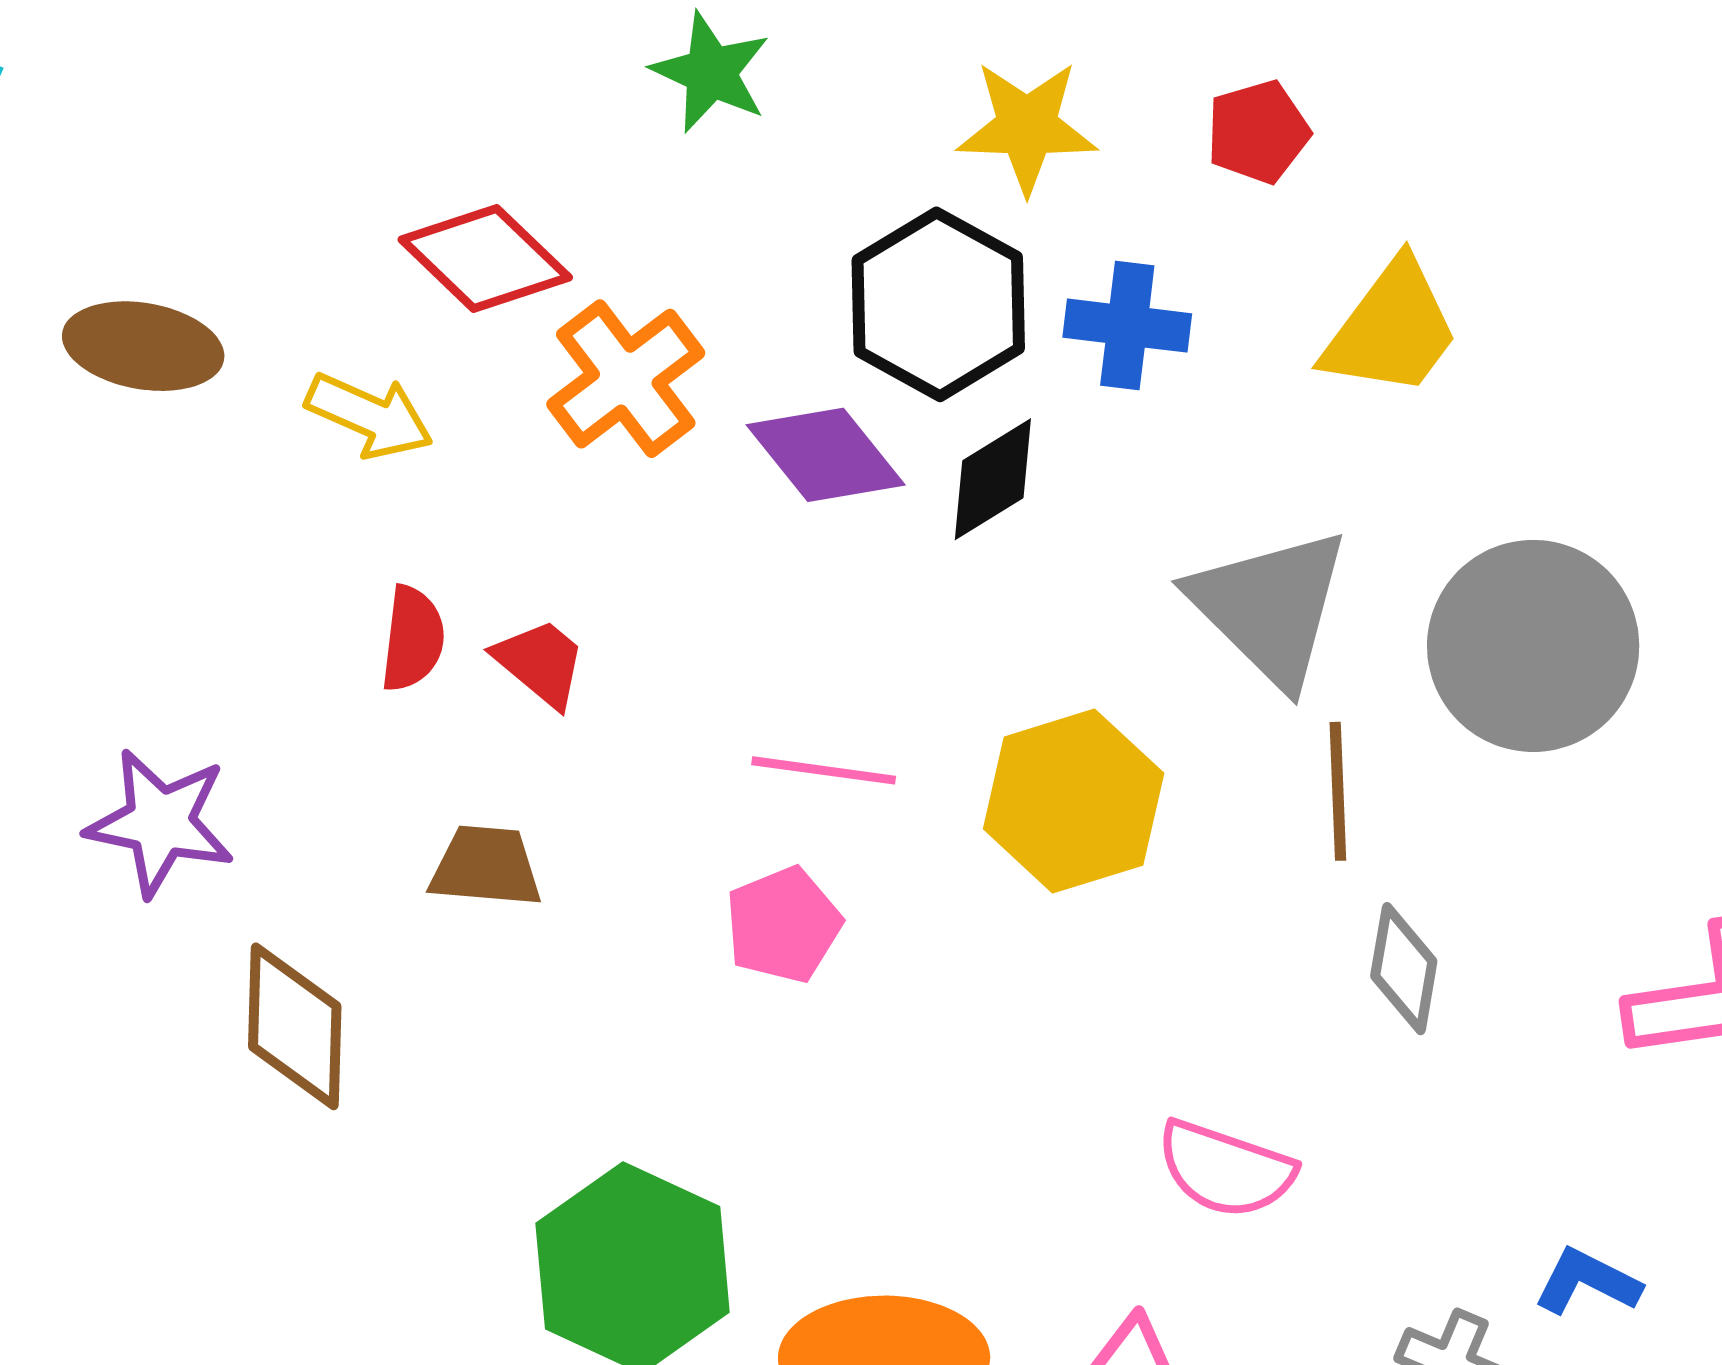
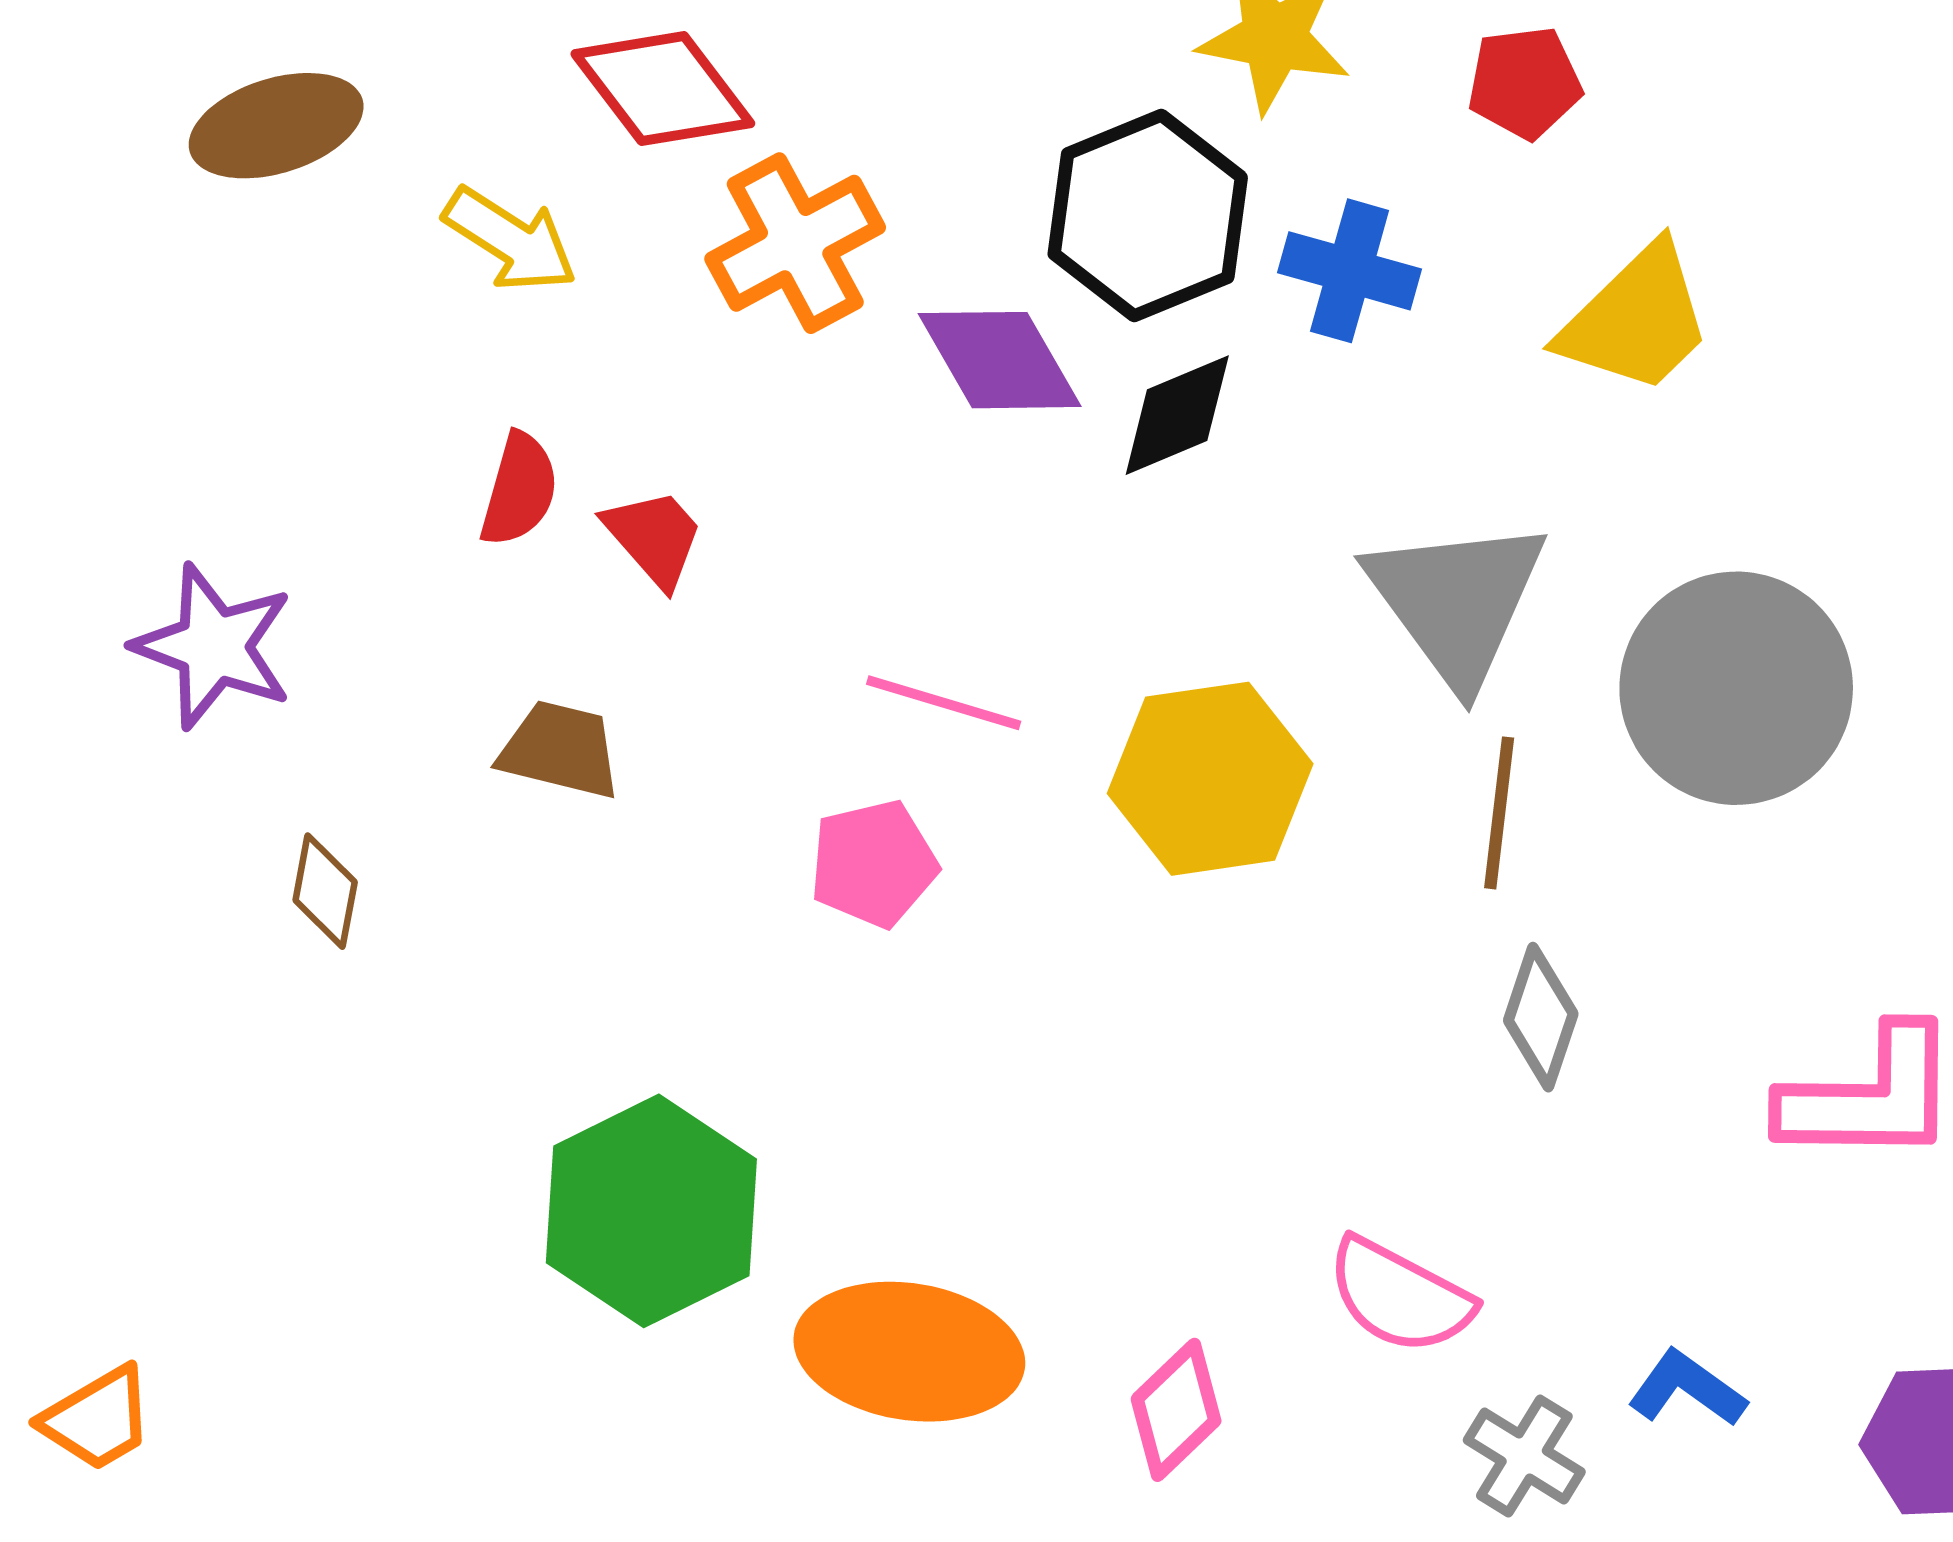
brown ellipse: (143, 346) -> (276, 126), turned -36
brown diamond: (295, 1026) -> (325, 891), size x0.6
pink semicircle: (1226, 1169) -> (1400, 1296), moved

